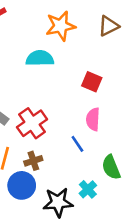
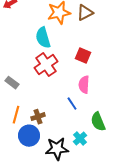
brown triangle: (109, 26) -> (85, 13), moved
cyan semicircle: (40, 58) -> (43, 38), turned -105
red cross: (32, 123) -> (46, 65), moved

